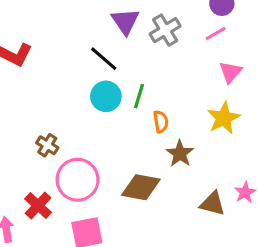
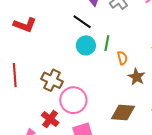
brown cross: (47, 145) -> (52, 80), size x1.5
brown diamond: (141, 187) -> (123, 112), moved

